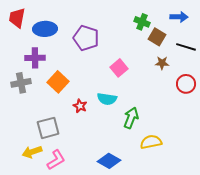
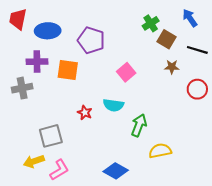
blue arrow: (179, 17) -> (190, 18), turned -126
green cross: (142, 22) -> (151, 23), turned 35
orange square: (58, 82) -> (68, 70), moved, turned -35

